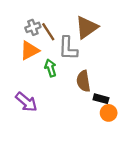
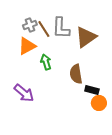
brown triangle: (87, 27) -> (86, 37), moved
gray L-shape: (68, 48) -> (61, 28), moved

